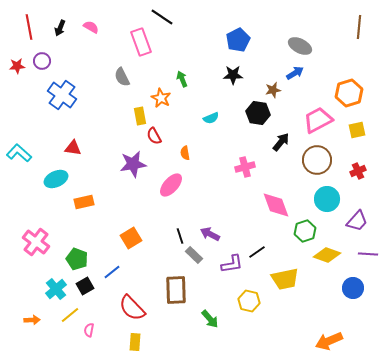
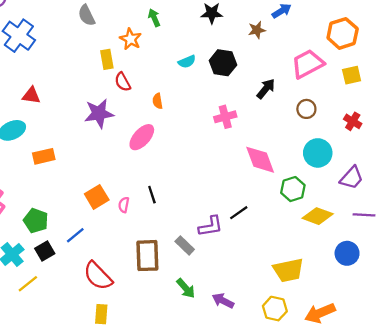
black hexagon: (258, 113) -> (223, 63), moved
brown circle: (317, 160) -> (306, 109), size x0.6
red cross: (358, 171) -> (353, 121), turned -35
purple arrow: (210, 234) -> (223, 301), moved
gray rectangle: (194, 255) -> (185, 245), moved
yellow trapezoid: (285, 279) -> (288, 270), moved
yellow hexagon: (249, 301) -> (275, 309), moved
pink semicircle: (89, 330) -> (124, 205), moved

